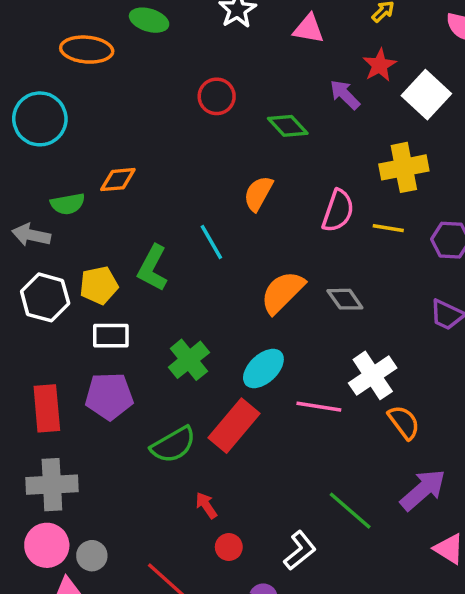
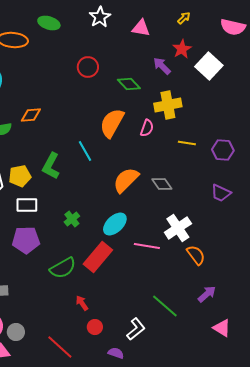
yellow cross: (404, 167) -> (168, 105), moved
orange semicircle: (258, 193) -> (112, 123), size x1.4
pink semicircle: (338, 211) -> (147, 128), moved, size x0.7
green cross: (189, 360) -> (72, 219), size x0.7
purple arrow: (423, 490) -> (207, 294), size x0.7

